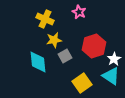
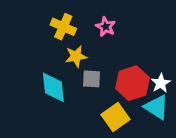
pink star: (79, 12) -> (106, 27), moved
red hexagon: (94, 46) -> (132, 83), moved
gray square: (65, 56) -> (92, 79), turned 32

